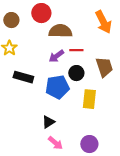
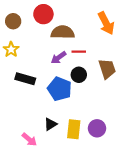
blue pentagon: (57, 87) -> (60, 89), turned 30
yellow rectangle: (89, 99) -> (74, 129), moved
pink arrow: (55, 143) -> (29, 139), moved
purple circle: (89, 144) -> (97, 128), moved

